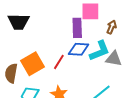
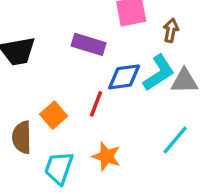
purple rectangle: (77, 28) -> (89, 44), moved, turned -60
orange square: (32, 64) -> (54, 115), size x0.7

